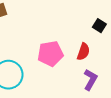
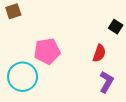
pink pentagon: (50, 54) -> (47, 51), moved

